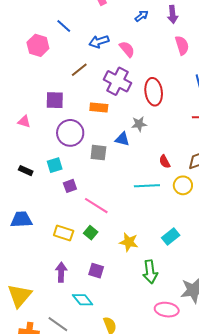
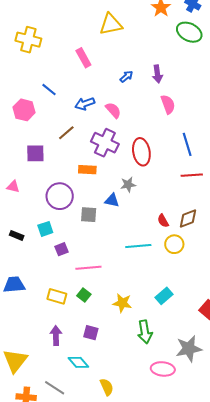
purple square: (55, 100) -> (35, 153), moved
red semicircle: (165, 162) -> (163, 221), moved
pink line: (96, 206) -> (88, 268), turned -35

